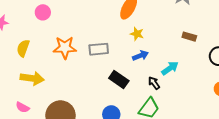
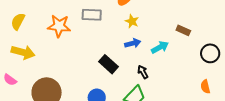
gray rectangle: (99, 49) -> (92, 15), moved
cyan arrow: (170, 68) -> (160, 47), moved

